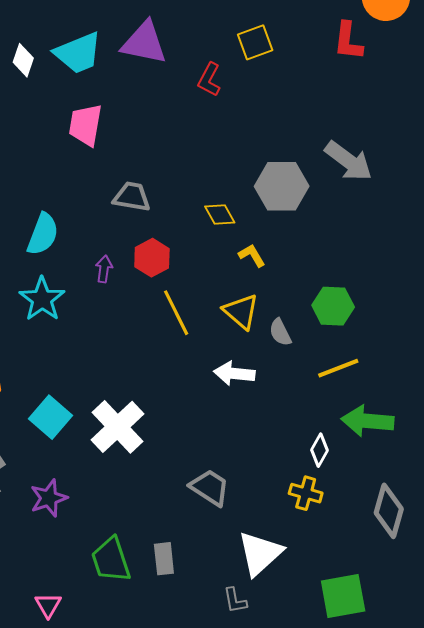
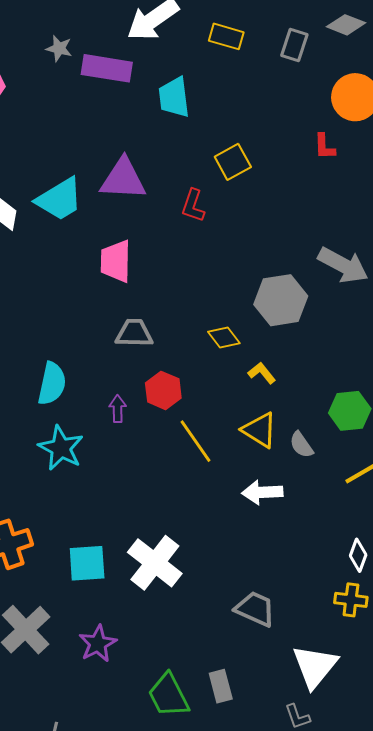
red L-shape: (348, 41) -> (324, 147), size x0.7
pink trapezoid: (85, 125) -> (116, 261), moved
cyan square: (50, 417) -> (87, 563), turned -36

